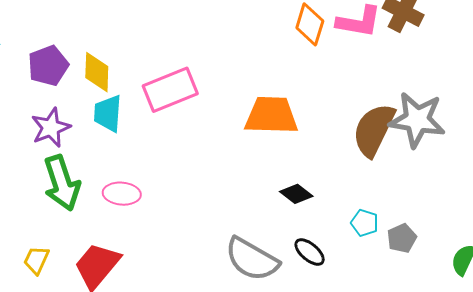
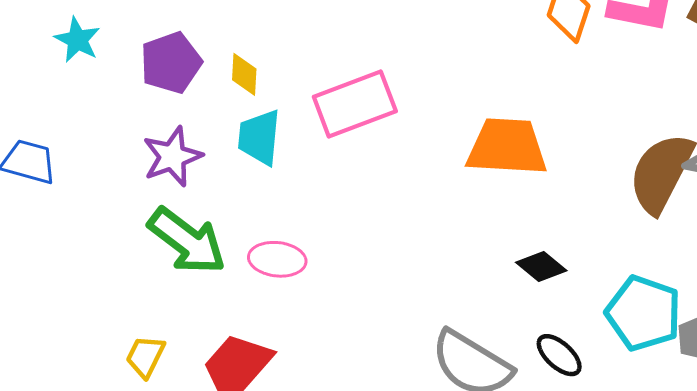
yellow diamond: (97, 72) -> (244, 74), size x0.7
green arrow: (62, 183) -> (187, 241), turned -36
cyan pentagon: (365, 223) -> (644, 313), size x1.8

